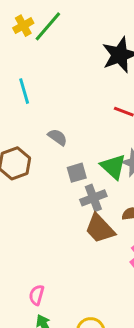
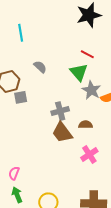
green triangle: (113, 167) -> (79, 72), moved
gray square: (77, 173) -> (21, 97), moved

